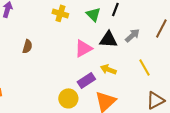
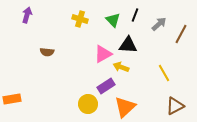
gray arrow: (132, 35) -> (159, 24), moved
brown semicircle: (27, 46) -> (47, 52), turned 80
yellow arrow: (108, 69) -> (121, 67), moved

